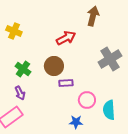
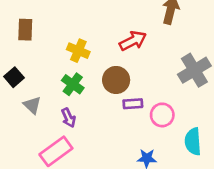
yellow cross: (14, 31) -> (78, 51), moved
pink circle: (87, 100) -> (162, 115), moved

